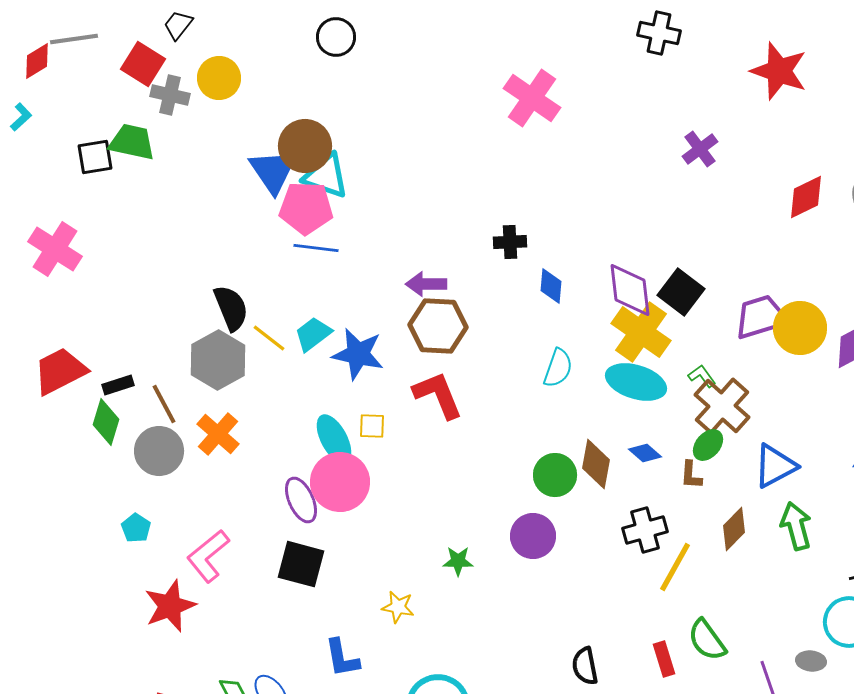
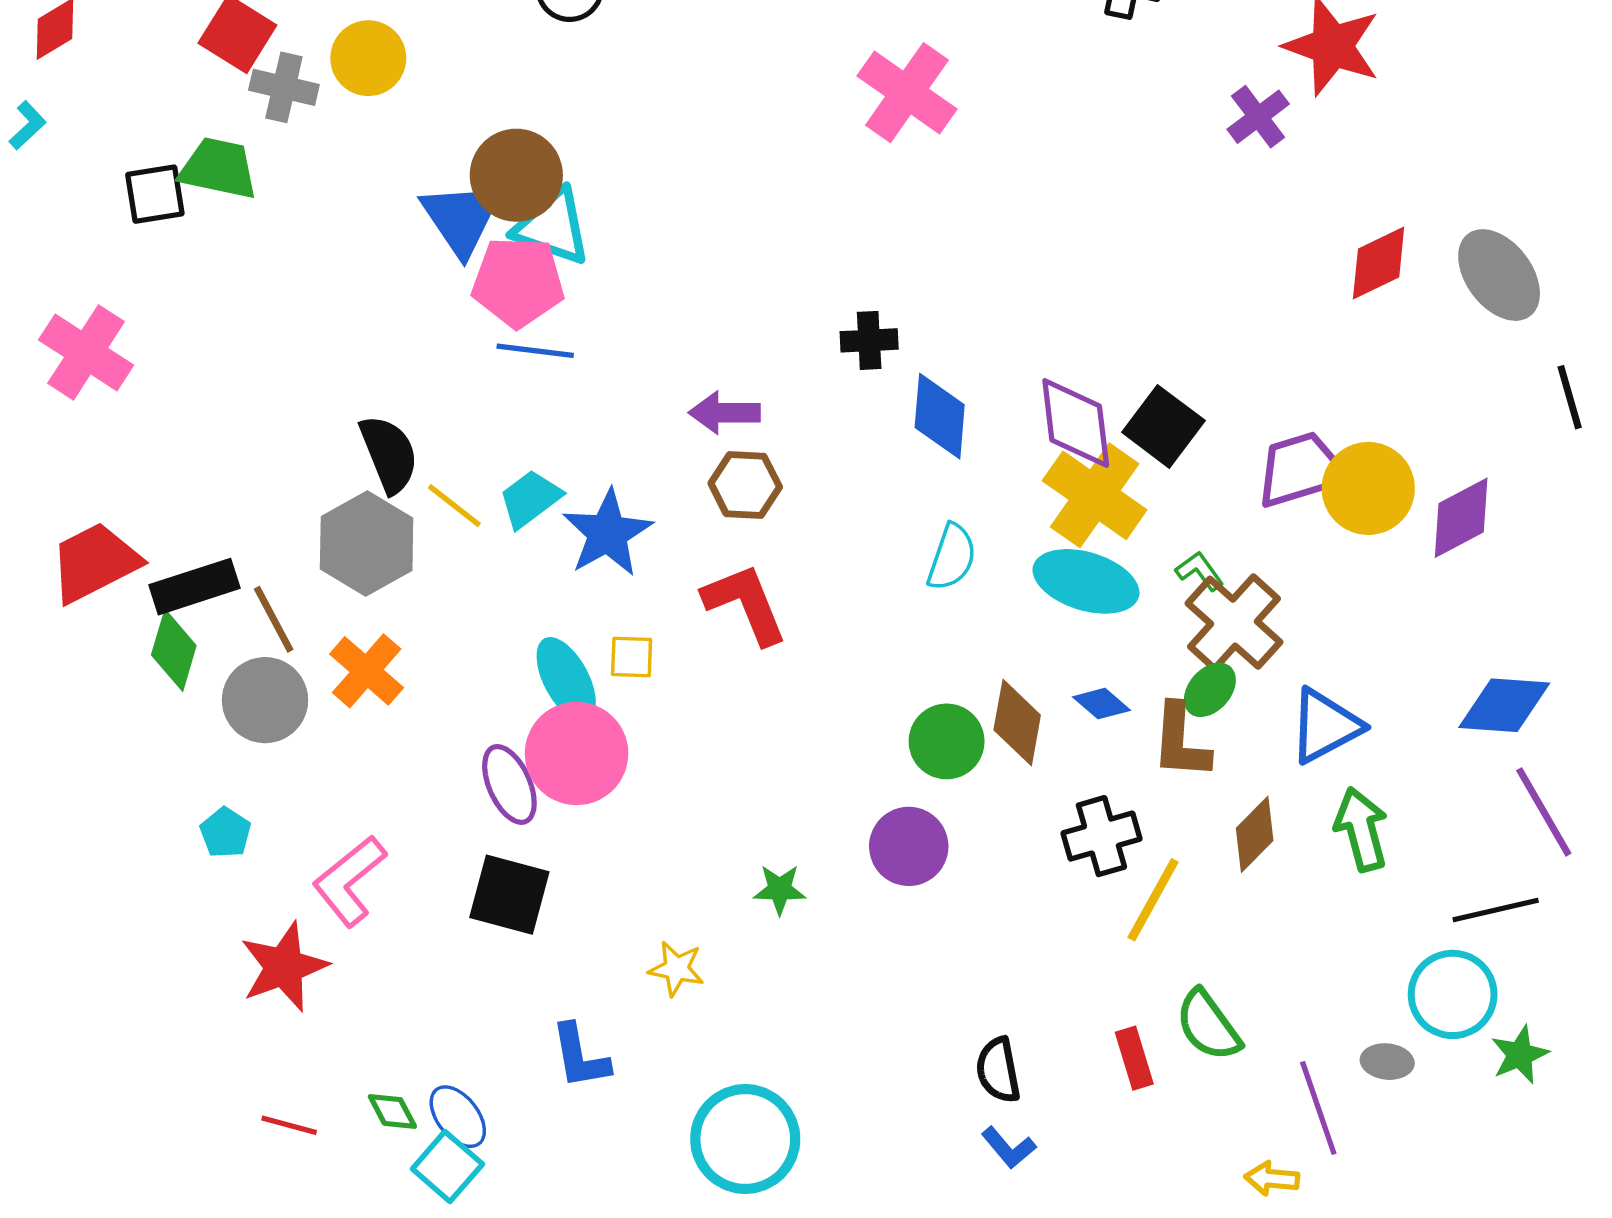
purple cross: (700, 149) -> (1258, 117), moved
blue diamond: (551, 286) -> (940, 416), size x1.4
brown hexagon: (438, 326) -> (745, 485), size x0.7
blue star: (358, 354) -> (608, 533), turned 30
black rectangle: (118, 385) -> (194, 587), size x1.6
brown L-shape: (691, 475) -> (1181, 741), size x1.6

